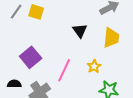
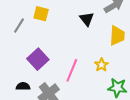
gray line: (16, 12) -> (19, 26), moved
black triangle: (80, 31) -> (87, 19), moved

